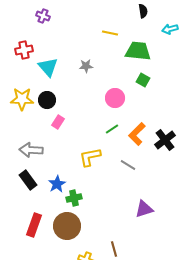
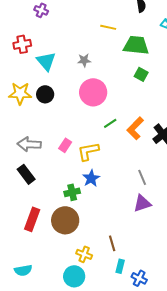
pink circle: (115, 98) -> (93, 92), moved, size x1.4
pink rectangle: (58, 122) -> (65, 145), moved
gray line: (128, 165) -> (142, 177), moved, turned 35
blue star: (57, 184) -> (91, 178), moved

